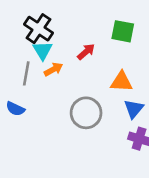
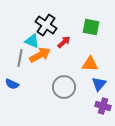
black cross: (38, 29) -> (46, 25), moved
cyan triangle: (43, 50) -> (32, 41), turned -35
orange arrow: (53, 69) -> (40, 55), size x1.5

